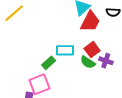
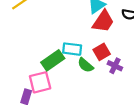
green semicircle: (88, 62) -> (85, 65), moved
green rectangle: (49, 63) -> (53, 60), size x1.5

